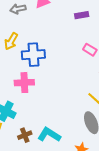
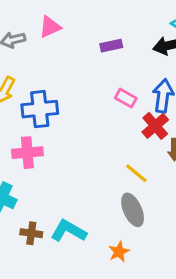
brown cross: (25, 135) -> (31, 233), turned 32

